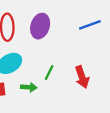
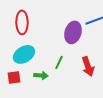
purple ellipse: (40, 26) -> (73, 32), moved

